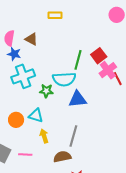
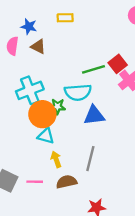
blue star: (14, 54) -> (29, 27), moved
green line: (78, 60) -> (93, 69), turned 60
orange circle: (16, 120) -> (42, 114), moved, size x1.5
brown semicircle: (62, 157) -> (67, 182), moved

